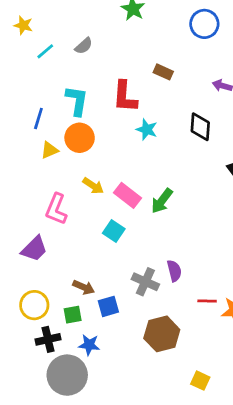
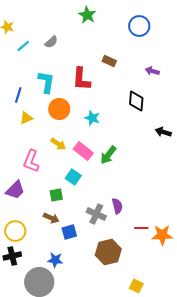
cyan star: (147, 130) -> (92, 118), moved
orange circle: (80, 138) -> (59, 109), moved
green square: (73, 315) -> (56, 195), moved
black cross: (48, 339) -> (12, 256), moved

